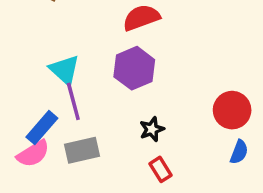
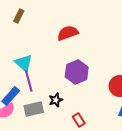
purple hexagon: (134, 68) -> (77, 72), moved
black star: (152, 129) -> (56, 100), moved

